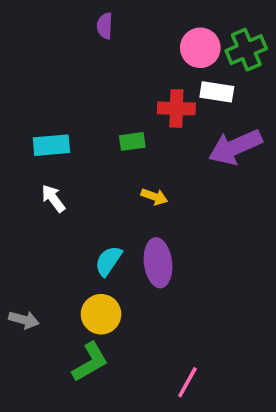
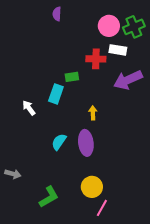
cyan rectangle: (51, 145) -> (56, 94), moved, turned -66
yellow arrow: (154, 197) -> (93, 113), moved, turned -112
yellow circle: (101, 314) -> (92, 187), moved

